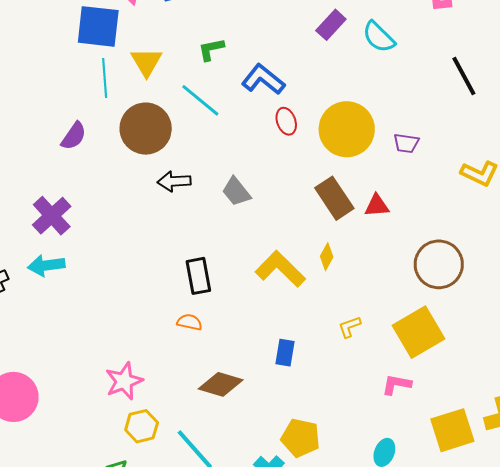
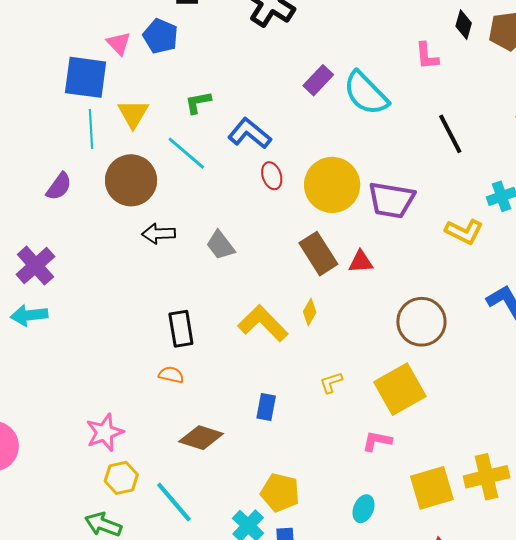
cyan semicircle: (379, 37) -> (366, 93), size x1.4
purple trapezoid: (406, 143) -> (391, 200), size x1.8

